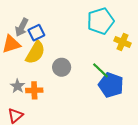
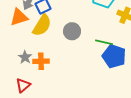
gray circle: (62, 67) -> (72, 31), moved
green line: (100, 70) -> (104, 42), turned -30

